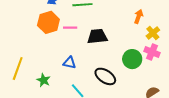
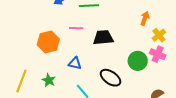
orange hexagon: (48, 22) -> (48, 42), moved
yellow line: (18, 69) -> (21, 81), moved

